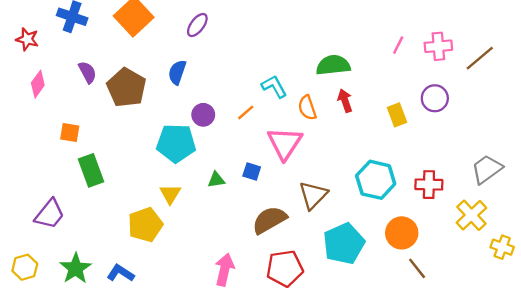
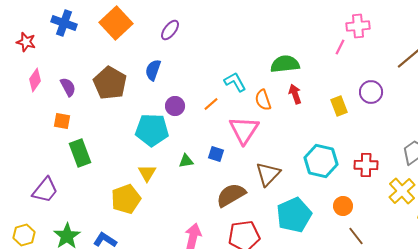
pink cross: (438, 46) -> (358, 26), moved
purple semicircle: (87, 72) -> (68, 87), moved
orange circle: (402, 233) -> (343, 206), size x0.7

